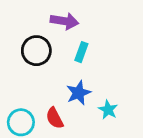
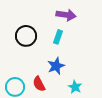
purple arrow: (64, 21) -> (66, 15), moved
cyan star: (108, 110) -> (75, 87), moved

